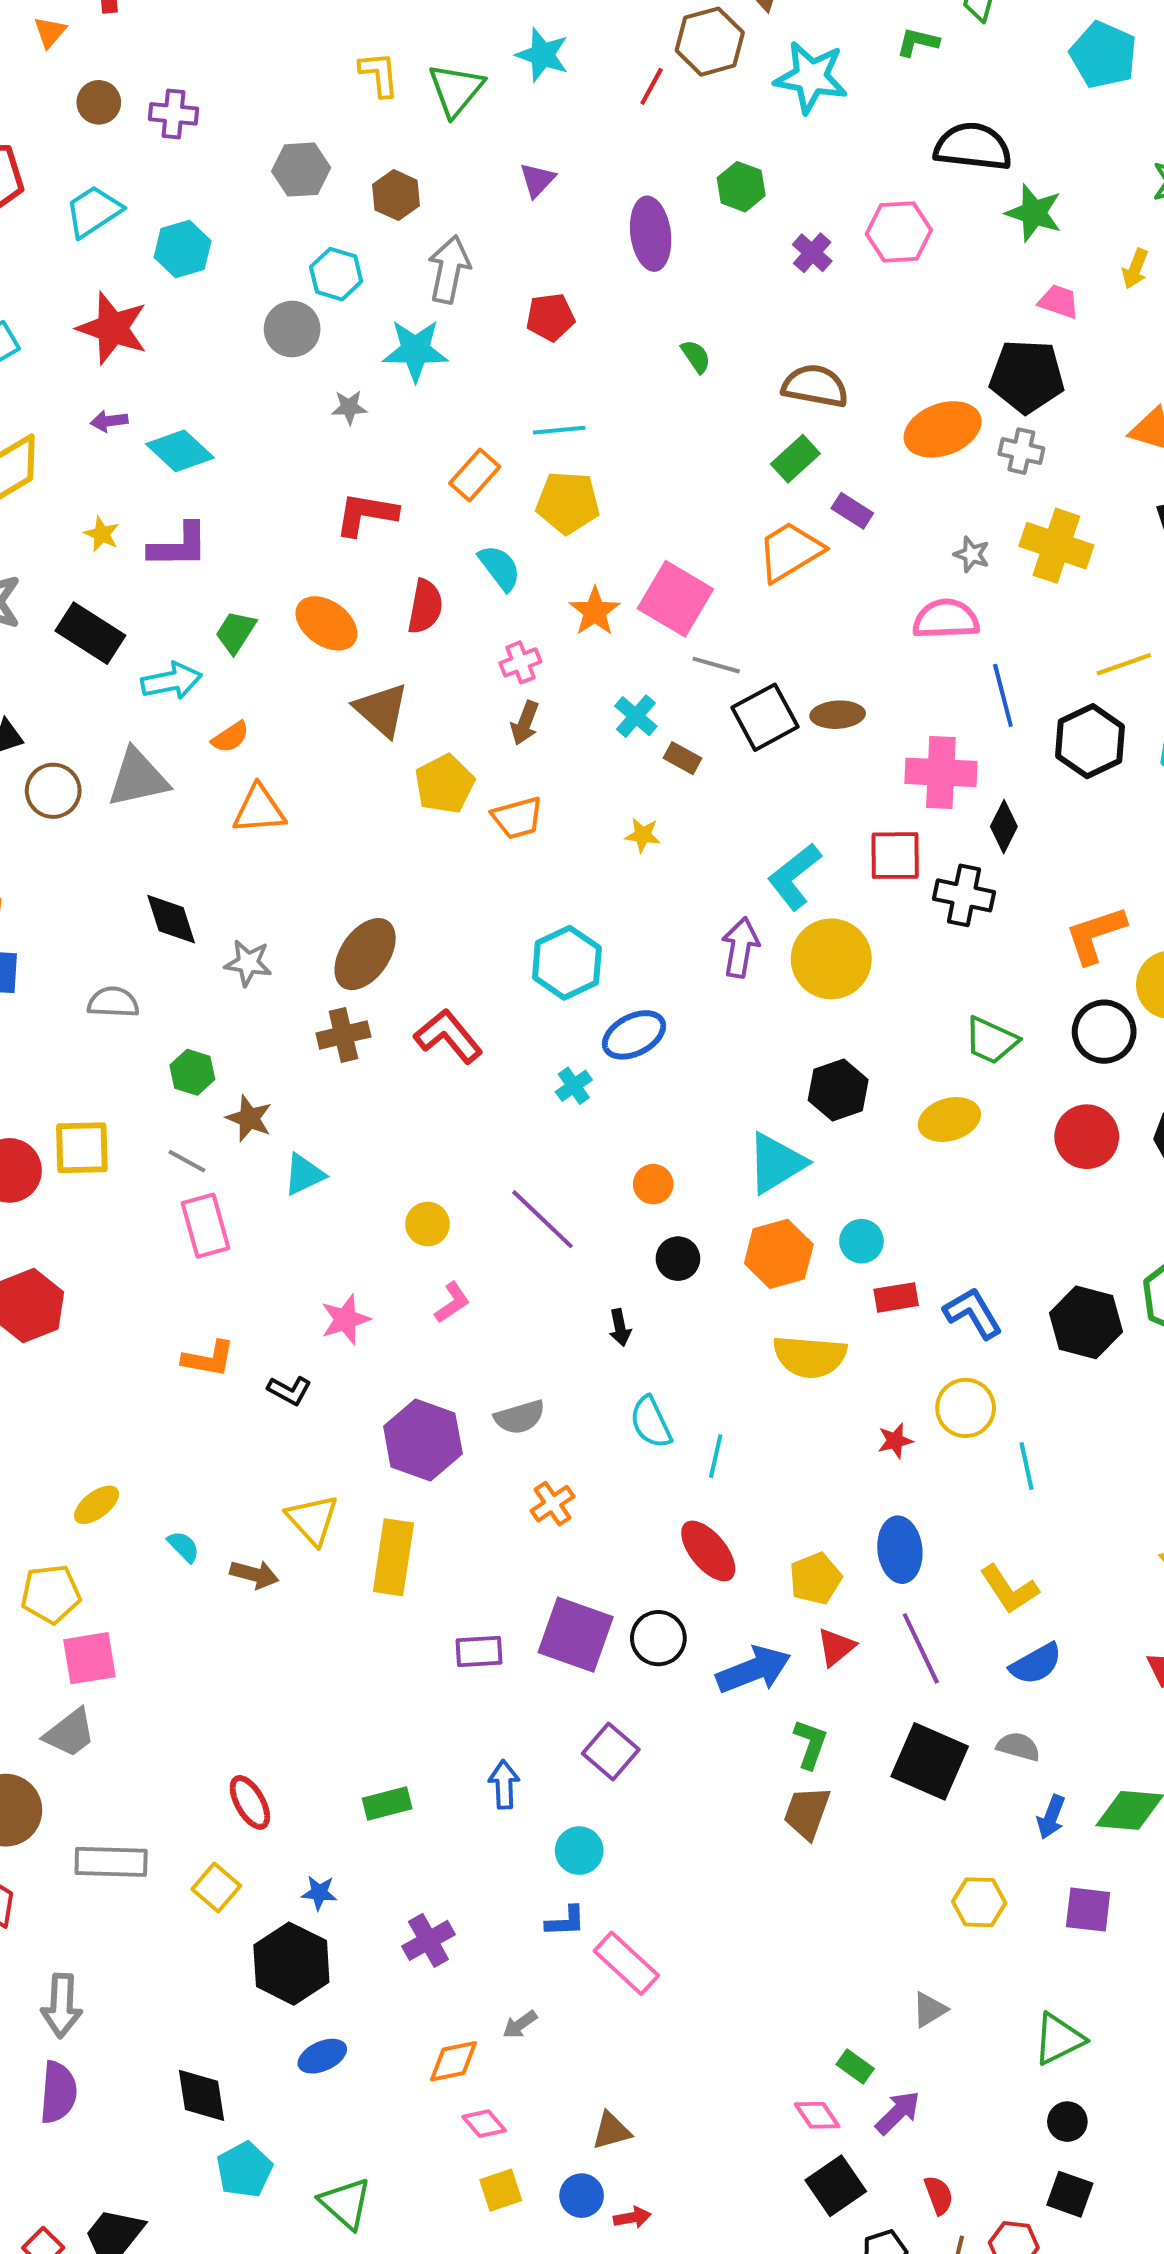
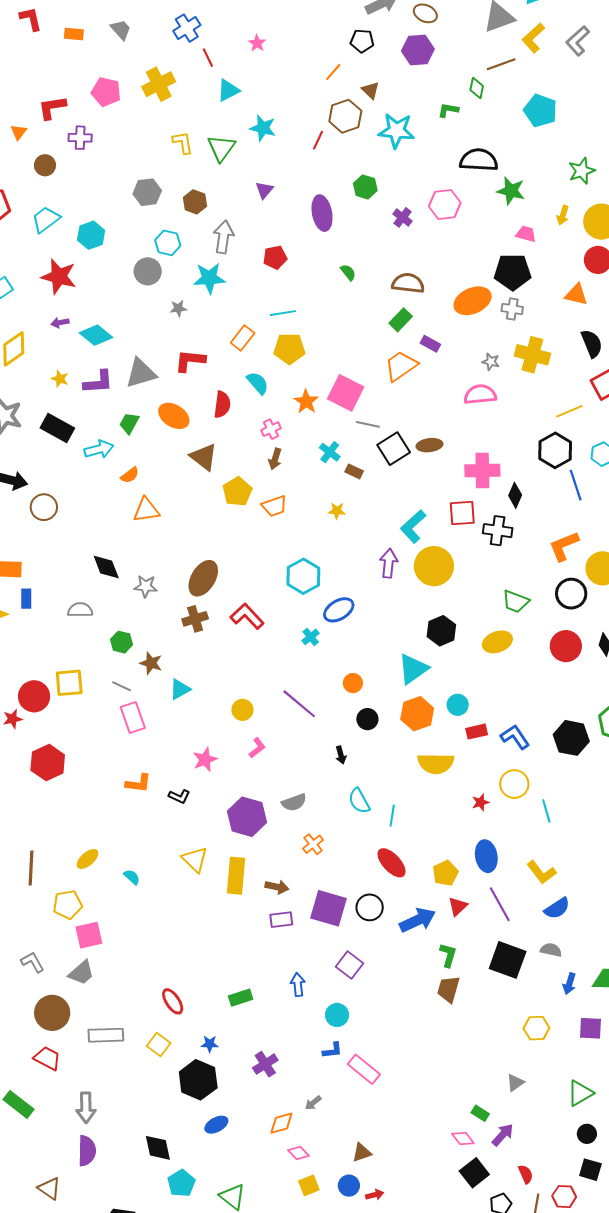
purple cross: (174, 114) -> (80, 138), moved
blue line: (1003, 695) -> (576, 485), moved
gray triangle: (138, 778) -> (141, 373), moved
brown arrow: (254, 1574) -> (277, 887), moved

